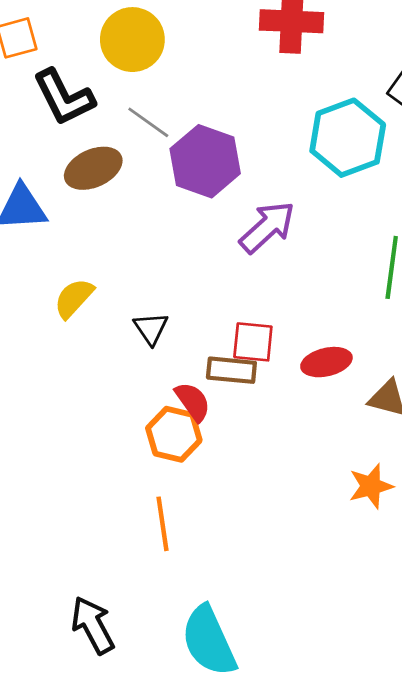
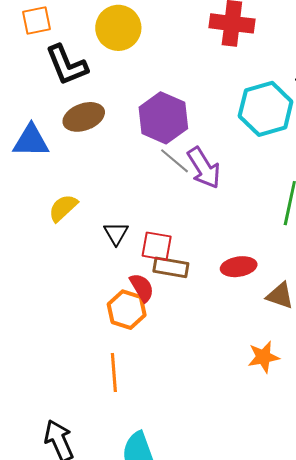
gray line: (148, 122) -> (175, 161), moved
purple arrow: (267, 227) -> (204, 168), turned 96
red square: (253, 342) -> (157, 246), moved

